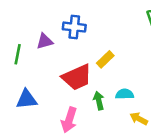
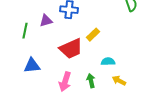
green arrow: (99, 101) -> (91, 81), moved

